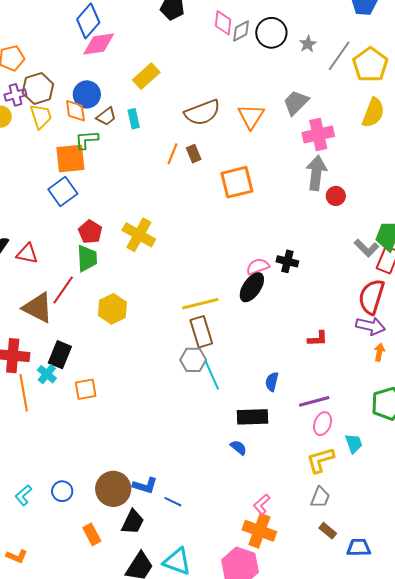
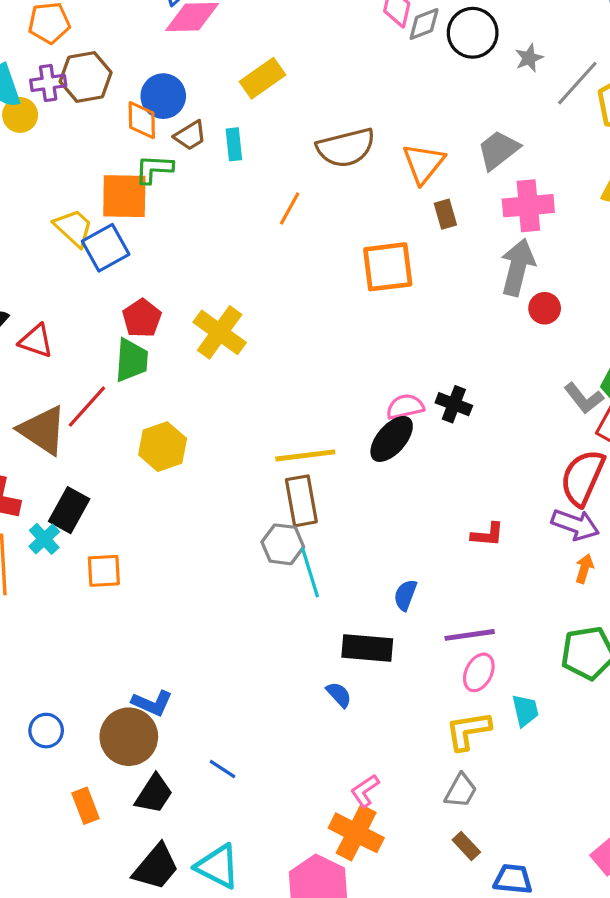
yellow trapezoid: (41, 116) -> (74, 228), moved, turned -36
brown rectangle: (194, 154) -> (445, 214), moved
blue L-shape: (145, 485) -> (152, 703), moved

